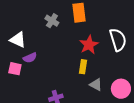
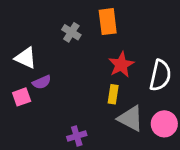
white semicircle: (118, 40) -> (160, 75), moved, turned 30
pink square: (15, 69) -> (22, 97), turned -32
gray triangle: (96, 85) -> (131, 118), size x1.5

